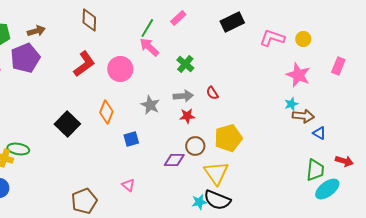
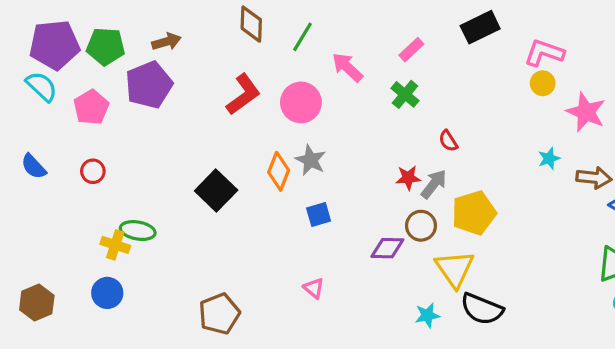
pink rectangle: (178, 18) -> (411, 50), moved
green line: (147, 28) -> (303, 37), moved
yellow circle: (303, 39) -> (543, 83), moved
gray arrow: (183, 96) -> (434, 184), moved, turned -48
cyan star: (291, 104) -> (549, 158), moved
gray star: (150, 105) -> (311, 160), moved
black semicircle: (217, 200) -> (482, 309), moved
brown pentagon: (84, 201) -> (219, 314), moved

